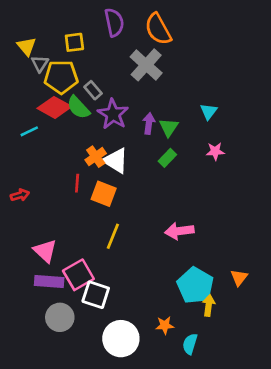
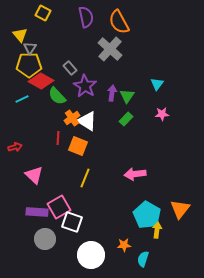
yellow square: (74, 42) -> (43, 13), moved, turned 35
yellow pentagon: (61, 77) -> (29, 65), moved
green semicircle: (78, 107) -> (57, 96), moved
pink triangle: (45, 251) -> (34, 175), moved
orange triangle: (239, 277) -> (180, 209), size x1.5

